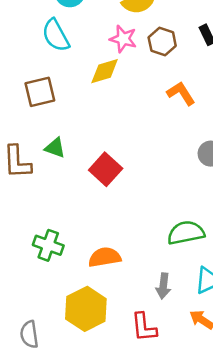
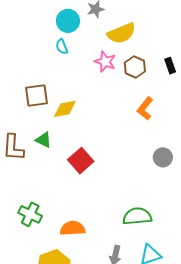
cyan semicircle: (56, 35) -> (62, 47), moved, size x0.6
yellow diamond: (105, 71) -> (65, 109), moved
orange L-shape: (181, 93) -> (145, 108), turned -115

